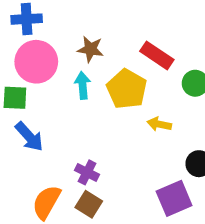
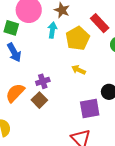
yellow arrow: (159, 124) -> (79, 70), moved
purple cross: (87, 172) -> (43, 81), turned 32

